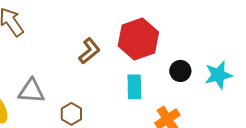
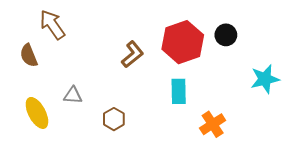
black circle: (180, 71) -> (226, 35), moved
gray triangle: (31, 91) -> (73, 95), size x0.7

